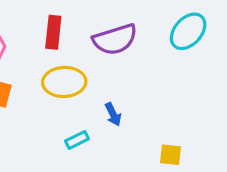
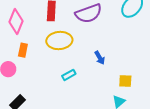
blue arrow: (113, 114) -> (100, 58), moved

